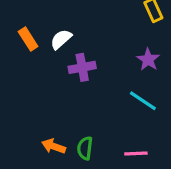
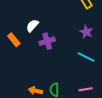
orange rectangle: (28, 39) -> (14, 40), moved

